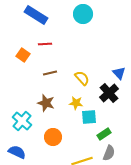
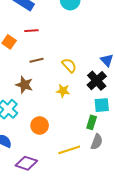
brown star: (46, 103) -> (24, 85), moved
cyan square: (89, 117) -> (102, 105), moved
green rectangle: (104, 134) -> (92, 122), turned -40

